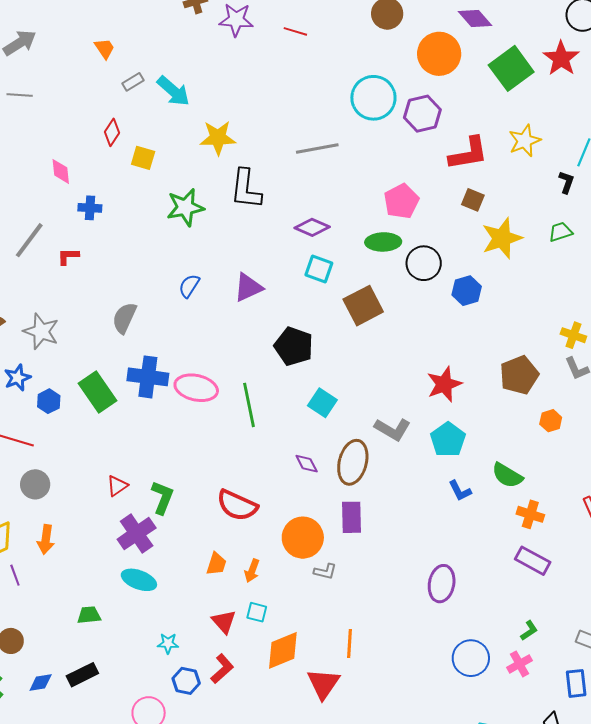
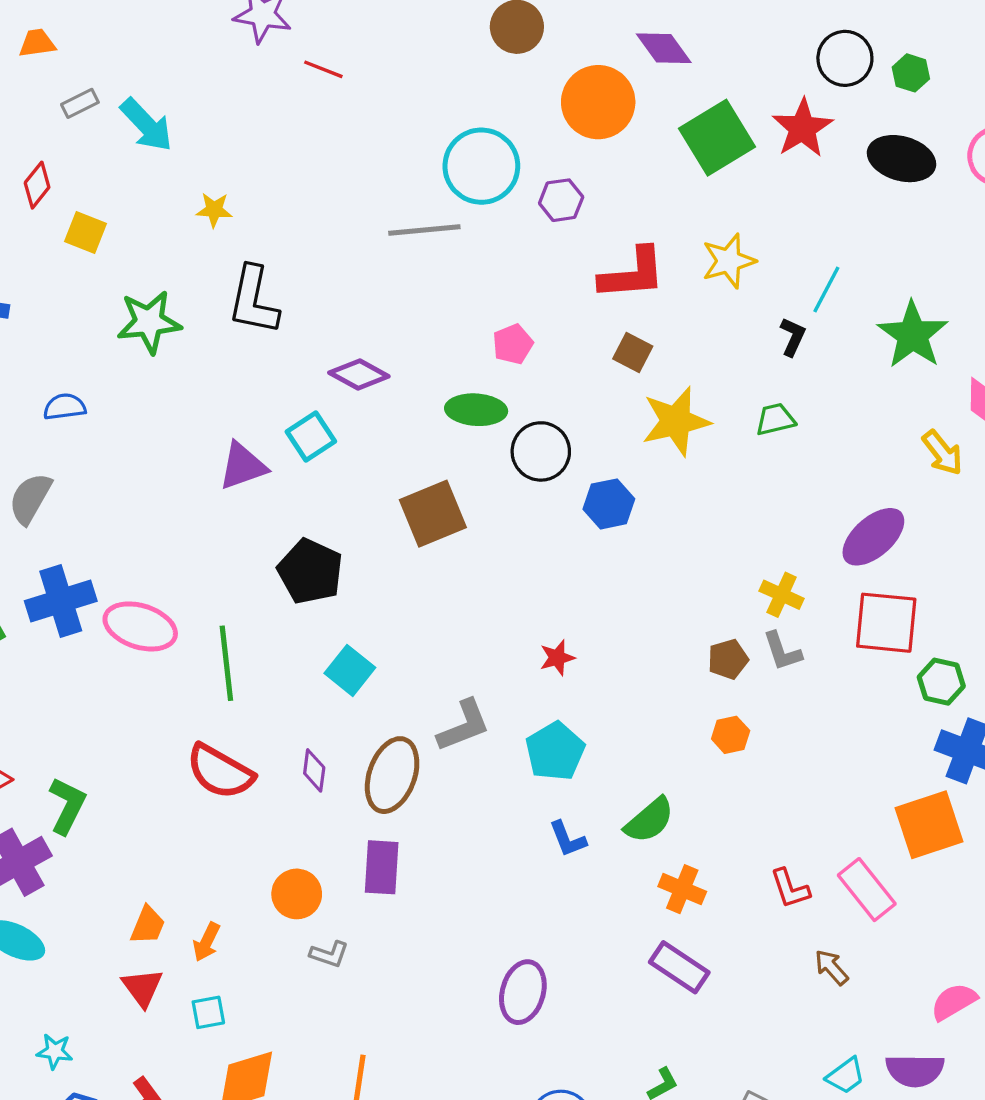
red line: (295, 31) -> (323, 69), moved
orange trapezoid: (105, 49) -> (37, 43), turned -70
purple hexagon: (422, 114) -> (561, 200), size x0.7
yellow star: (218, 138) -> (214, 210), size x0.6
gray line: (317, 149) -> (424, 230), moved
pink pentagon: (401, 201) -> (513, 344), size x0.7
cyan square: (319, 269) -> (311, 436), moved, turned 32
blue semicircle: (189, 286) -> (65, 407), moved, turned 45
brown pentagon: (519, 375) -> (728, 659), moved, size x0.6
blue cross: (148, 377) -> (61, 601), turned -30
red star: (444, 384) -> (557, 658), size x0.6
gray L-shape: (393, 429) -> (464, 726), turned -57
purple diamond: (307, 464) -> (314, 770), turned 30
green semicircle: (507, 475) -> (649, 820), turned -76
red semicircle: (237, 505) -> (220, 772), moved
orange circle: (303, 538) -> (297, 894), size x0.7
cyan square: (257, 612) -> (208, 1012), turned -30
red triangle: (224, 622) -> (142, 988), moved

